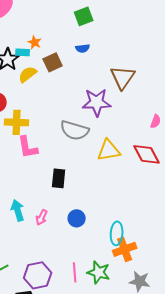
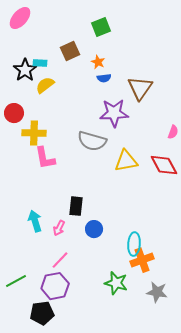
orange star: (35, 42) -> (98, 62), moved
blue semicircle: (83, 48) -> (104, 78), moved
brown square: (53, 62) -> (70, 51), moved
black rectangle: (59, 178) -> (76, 206), moved
pink line: (75, 272) -> (60, 260), moved, turned 48

